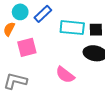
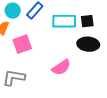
pink semicircle: (65, 75) -> (61, 67), turned -66

